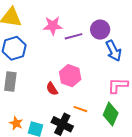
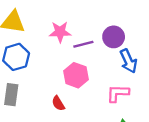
pink hexagon: (70, 76) -> (76, 75), moved
pink L-shape: (118, 85) -> (118, 93), moved

